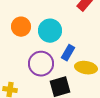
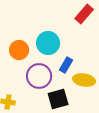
orange circle: (21, 27) -> (19, 50), moved

